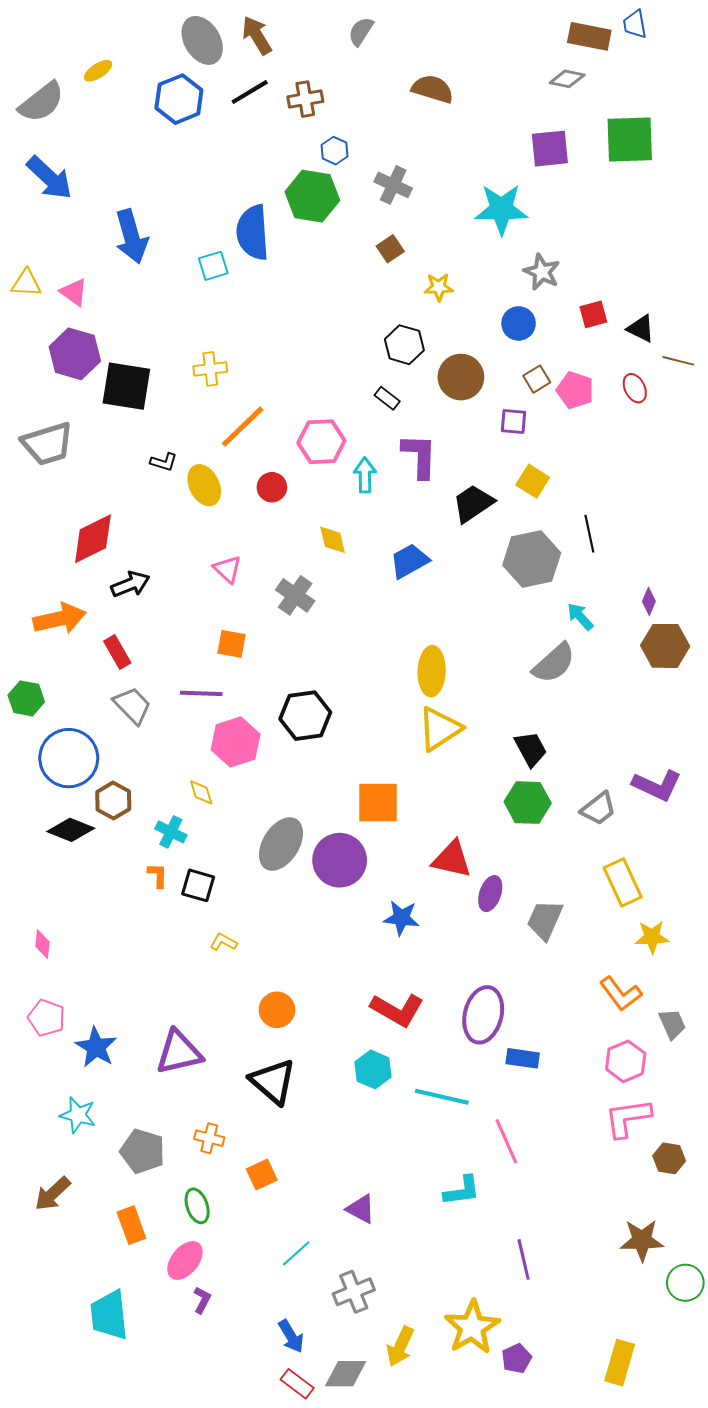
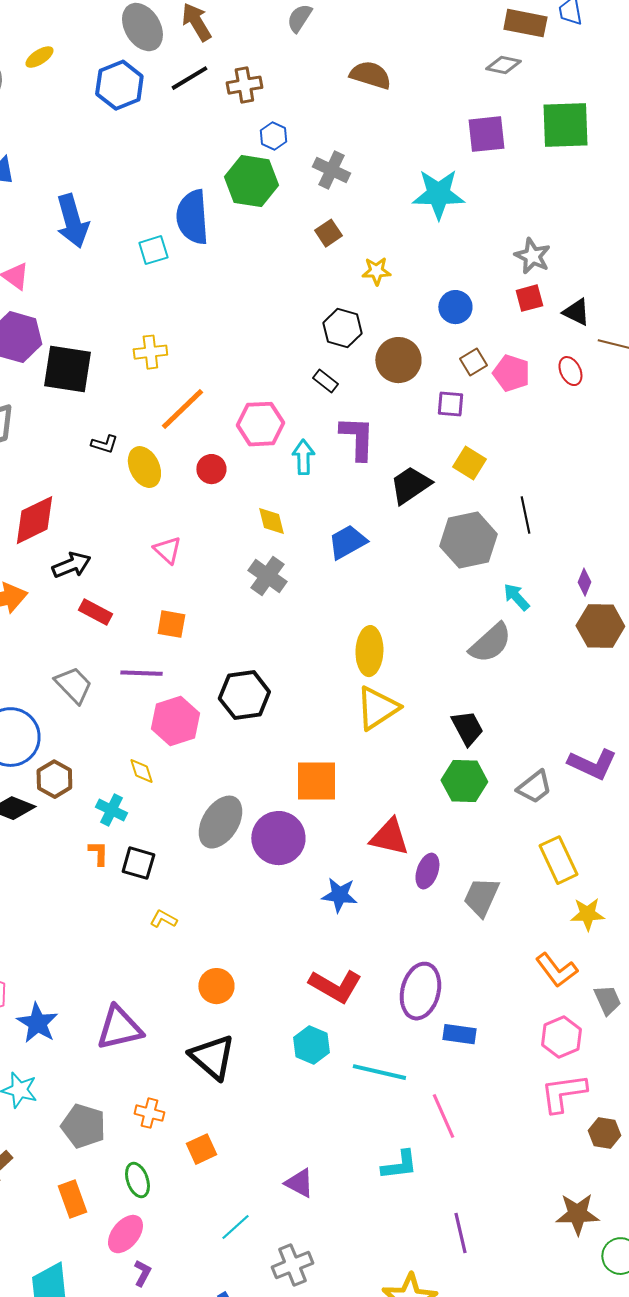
gray star: (542, 272) -> (532, 256), moved
gray cross: (295, 595) -> (267, 576), moved
red rectangle: (117, 652) -> (95, 612), moved, turned -32

